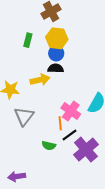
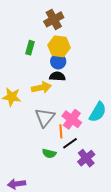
gray triangle: (24, 116) -> (45, 118), moved
purple cross: (86, 150) -> (86, 158), size x0.7

